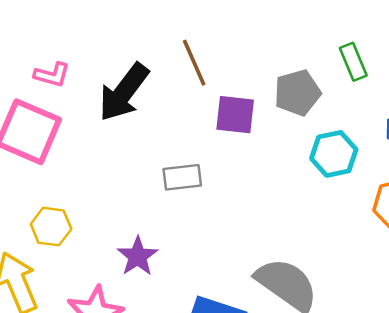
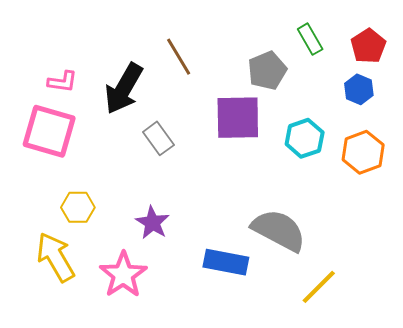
purple square: (235, 115) -> (238, 118), moved, size x1.4
cyan hexagon: (334, 154) -> (305, 138), moved
gray rectangle: (182, 177) -> (158, 138), moved, turned 68

